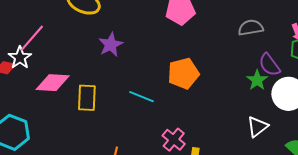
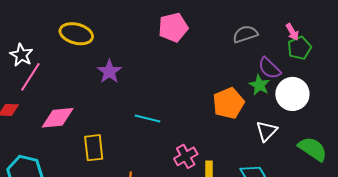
white star: (20, 58) -> (21, 55), moved
orange pentagon: (183, 73) -> (229, 103), moved
yellow rectangle: (87, 98) -> (94, 148), moved
pink cross: (174, 140) -> (186, 156), turned 30

